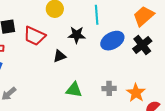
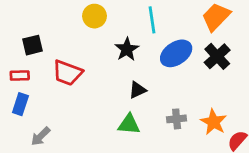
black star: (77, 35) -> (127, 49), turned -30
red trapezoid: (35, 36) -> (67, 73), moved
black triangle: (60, 56) -> (138, 90), moved

